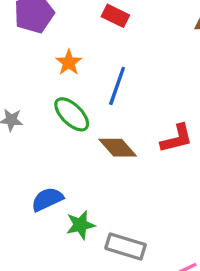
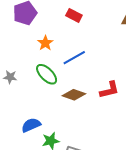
blue line: (117, 86) -> (74, 58), turned 40
brown diamond: (118, 148) -> (74, 95), turned -30

